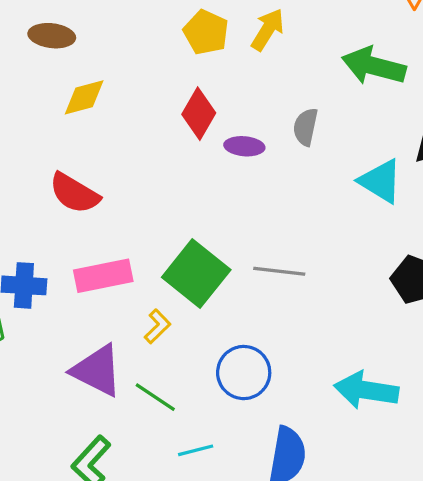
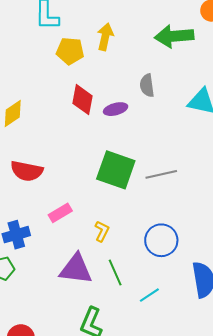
green square: (196, 274) -> (116, 170), moved
pink rectangle: (103, 276) -> (60, 213), size x0.7
green line: (155, 397) -> (115, 273), turned 52

